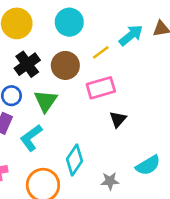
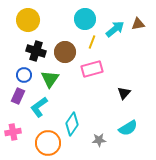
cyan circle: (69, 22) -> (85, 19), moved
yellow line: (101, 52) -> (92, 42), turned -32
black cross: (27, 64) -> (36, 51), turned -36
black triangle: (118, 119) -> (124, 93), moved

